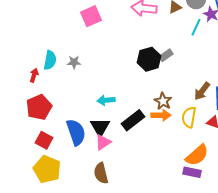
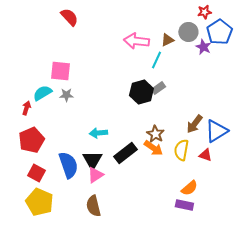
pink square: (91, 16) -> (60, 71), moved, turned 30
cyan line: (196, 27) -> (156, 60), moved
cyan semicircle: (50, 60) -> (42, 93), turned -132
orange arrow: (161, 115) -> (153, 148), turned 36
orange semicircle: (197, 155) -> (189, 188), size x0.7

